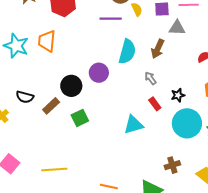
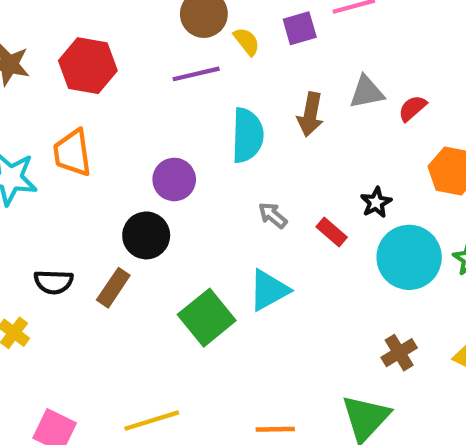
gray triangle: (177, 28) -> (367, 92), moved
purple circle: (99, 73) -> (174, 179), moved
gray arrow: (151, 78) -> (273, 215), moved
green square: (80, 118) -> (207, 318), moved, size x1.4
cyan triangle: (134, 125) -> (269, 290), moved

